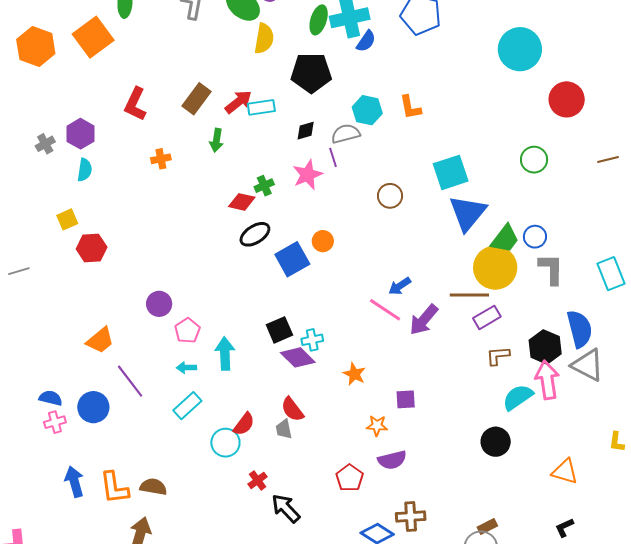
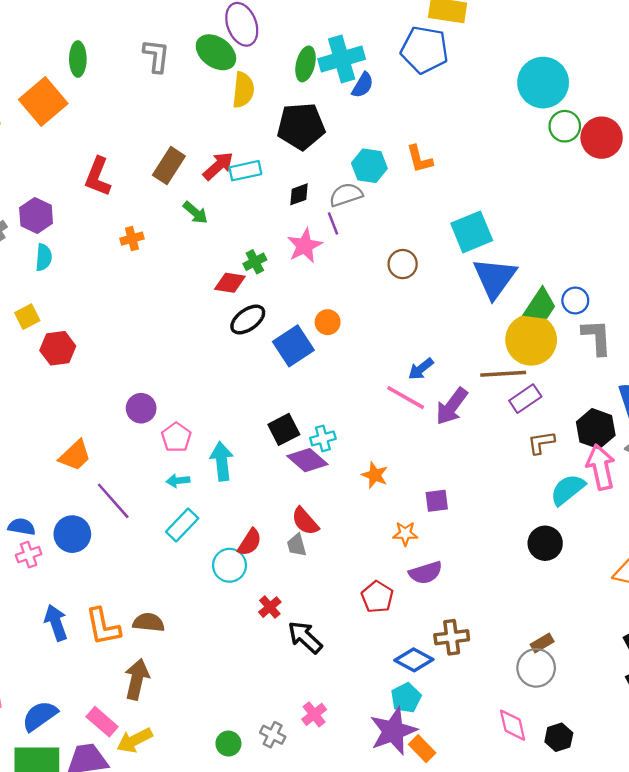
green arrow: (216, 140) -> (195, 213), turned -55
green circle: (534, 160) -> (565, 126), moved

